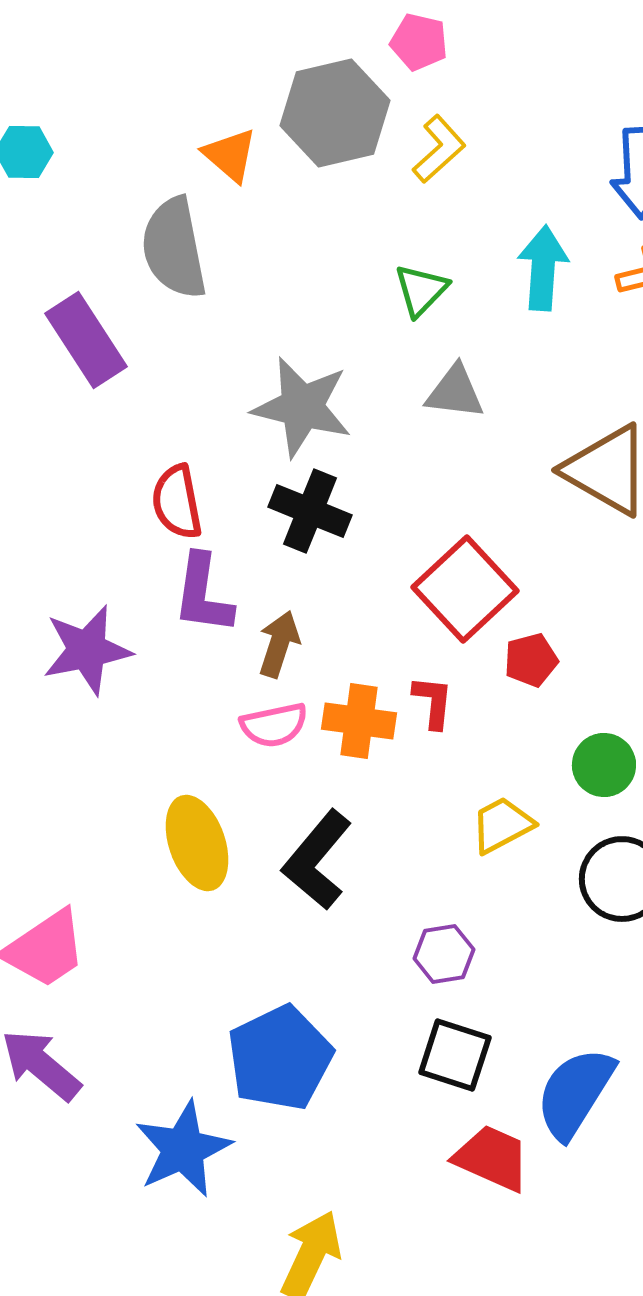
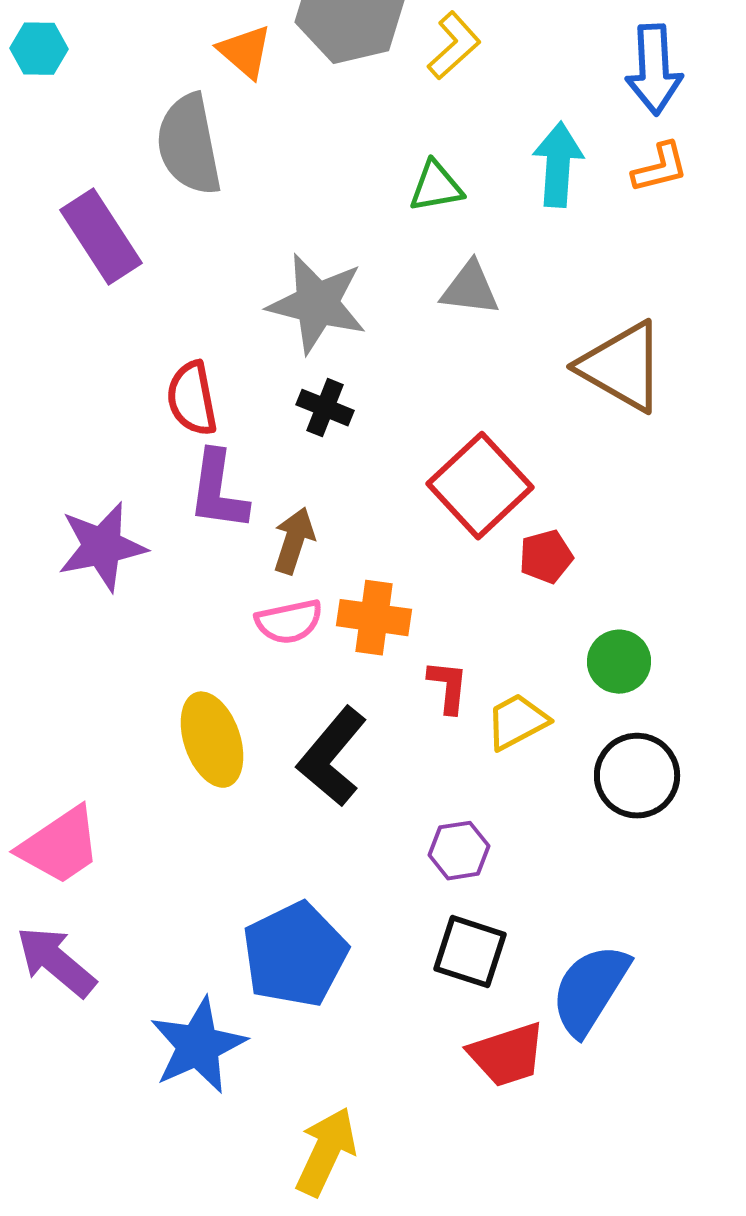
green triangle: (421, 290) -> (436, 187), turned 36
black cross: (310, 511) -> (325, 408), size x0.7
red L-shape: (433, 702) -> (448, 687), moved
red trapezoid: (492, 1158) -> (507, 1055), turned 138

